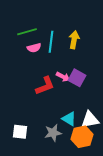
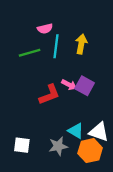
green line: (27, 32) -> (30, 53), moved
pink semicircle: (34, 48) -> (45, 29), moved
white triangle: (90, 120) -> (99, 132), turned 30

